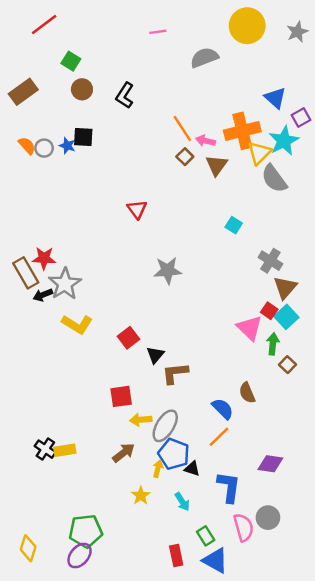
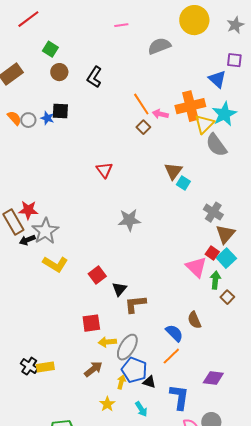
purple square: (301, 117) -> (234, 60), moved, turned 35
brown triangle: (217, 165) -> (173, 171), moved

